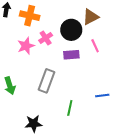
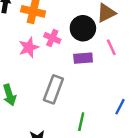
pink cross: (46, 38) -> (52, 38), turned -32
blue line: (102, 95) -> (120, 107), turned -56

